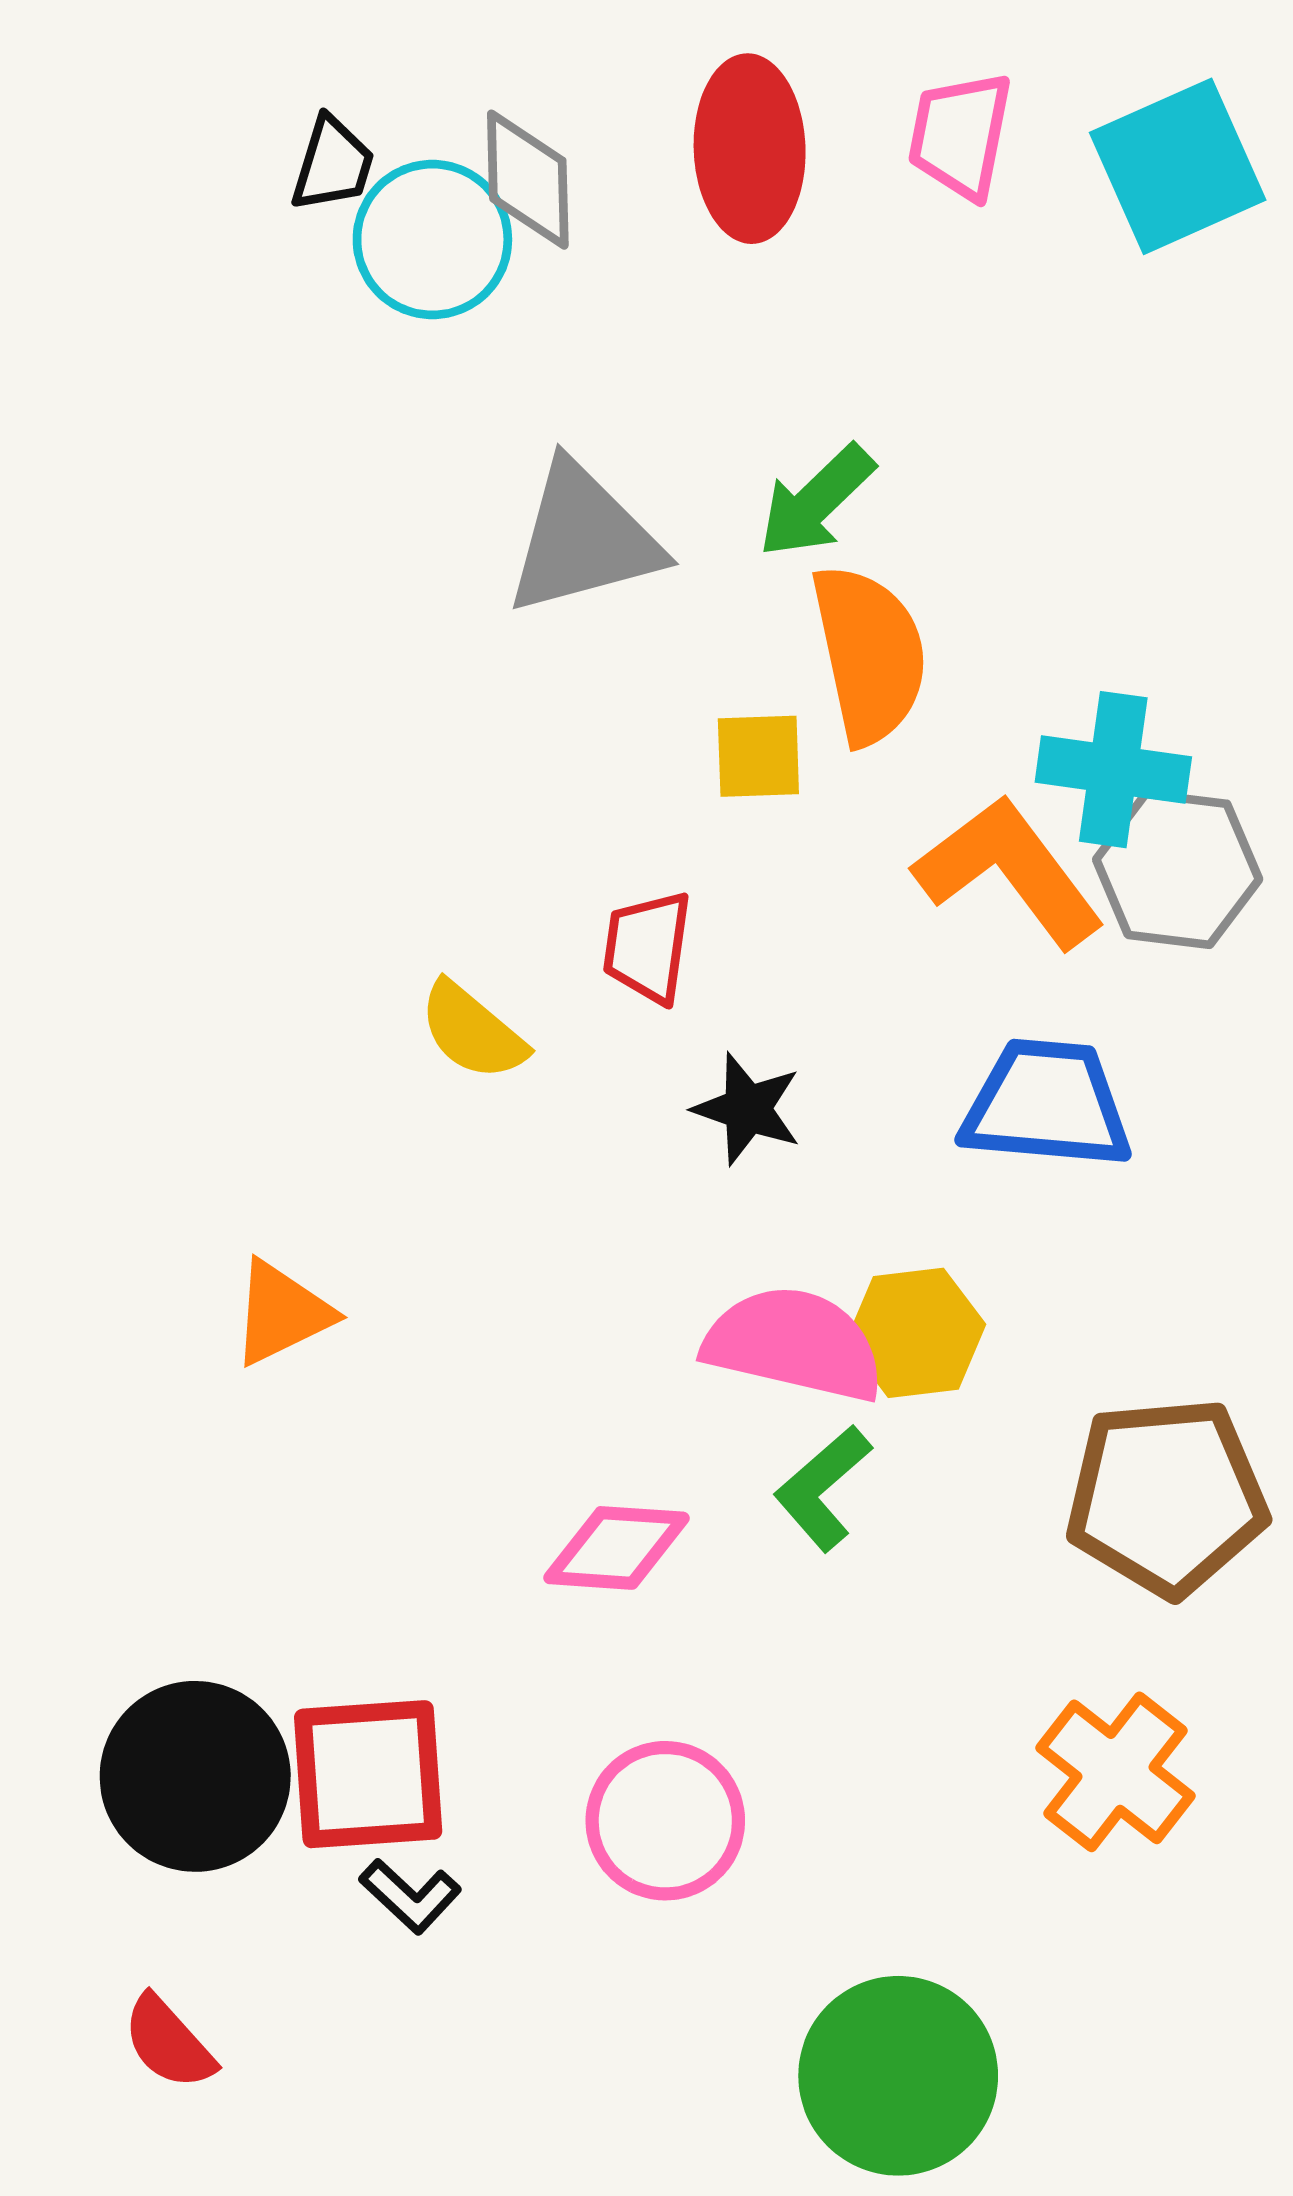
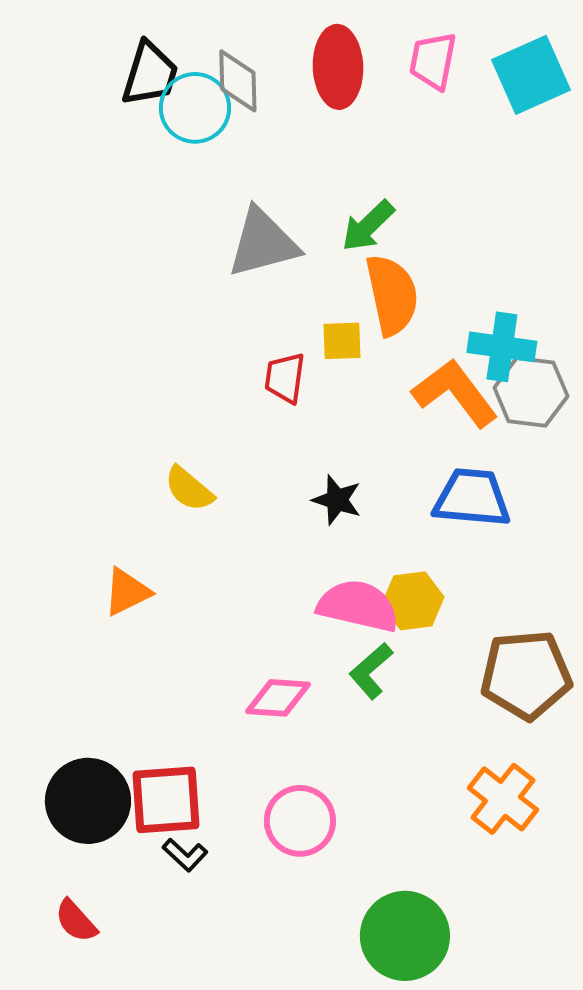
black trapezoid: (333, 164) -> (150, 74), size x1.5
red trapezoid: (648, 947) -> (285, 378), moved
yellow semicircle: (472, 1031) -> (189, 489), moved

